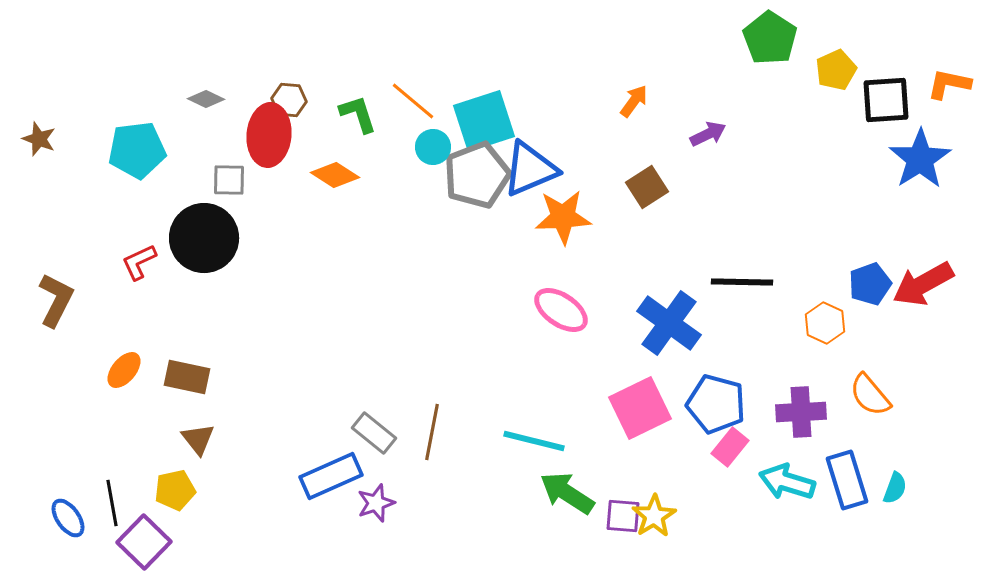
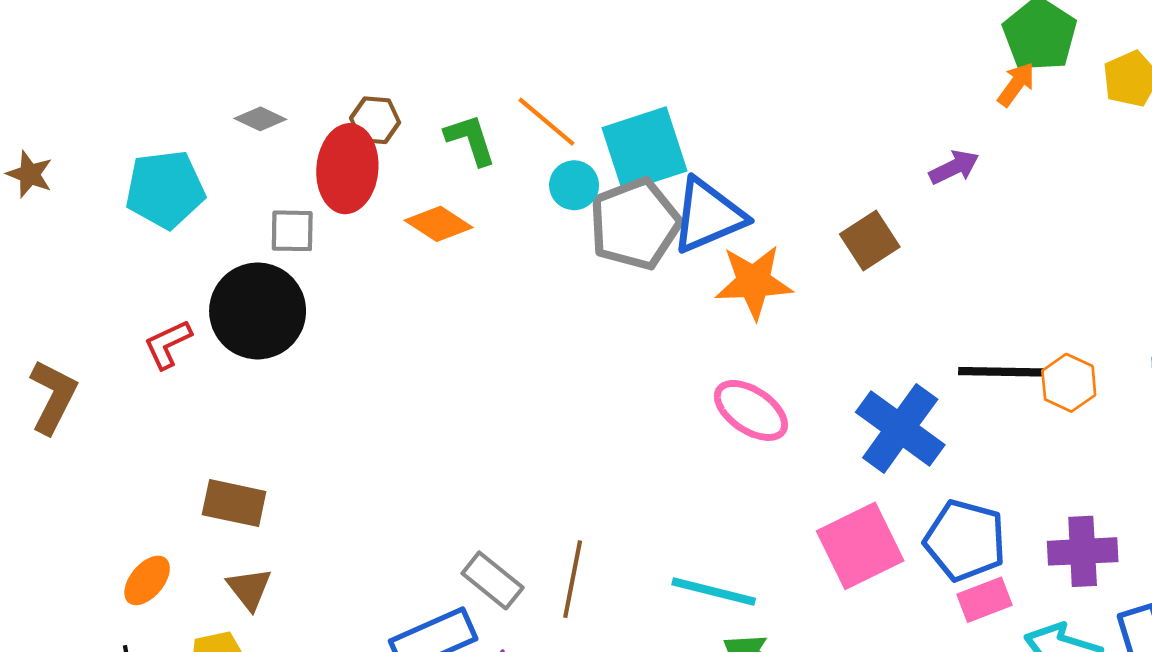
orange arrow: (634, 101) -> (1016, 84), moved
orange hexagon: (825, 323) -> (1069, 383), moved
orange ellipse: (124, 370) -> (147, 580), moved
pink rectangle: (730, 447) -> (984, 600), turned 30

